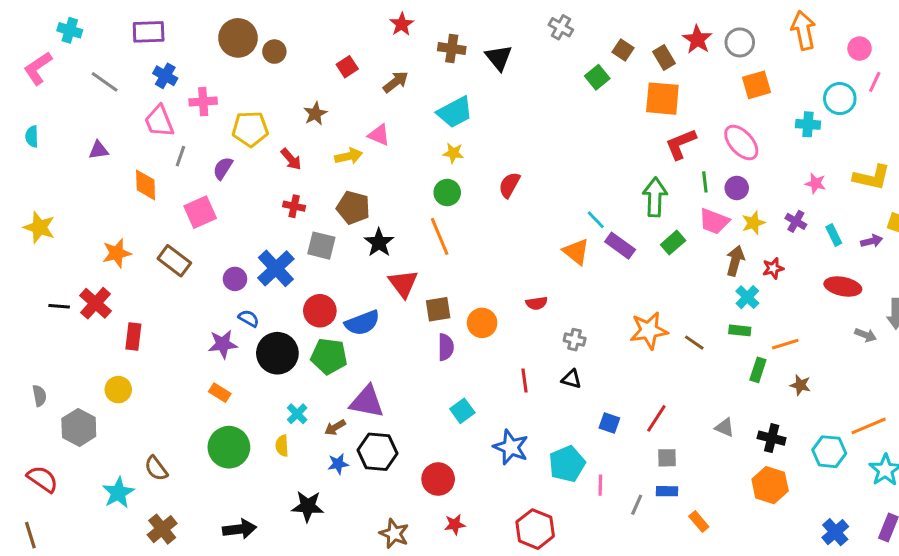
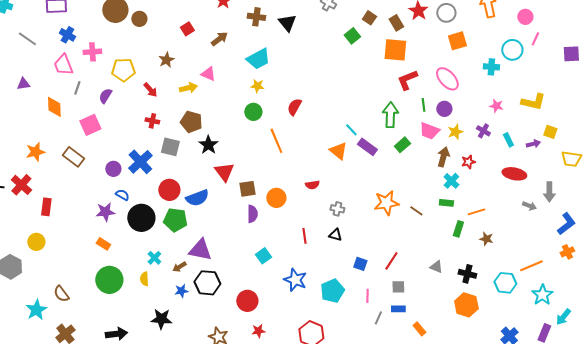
orange line: (440, 236) -> (276, 141), moved
pink line: (600, 485) -> (367, 296), moved

